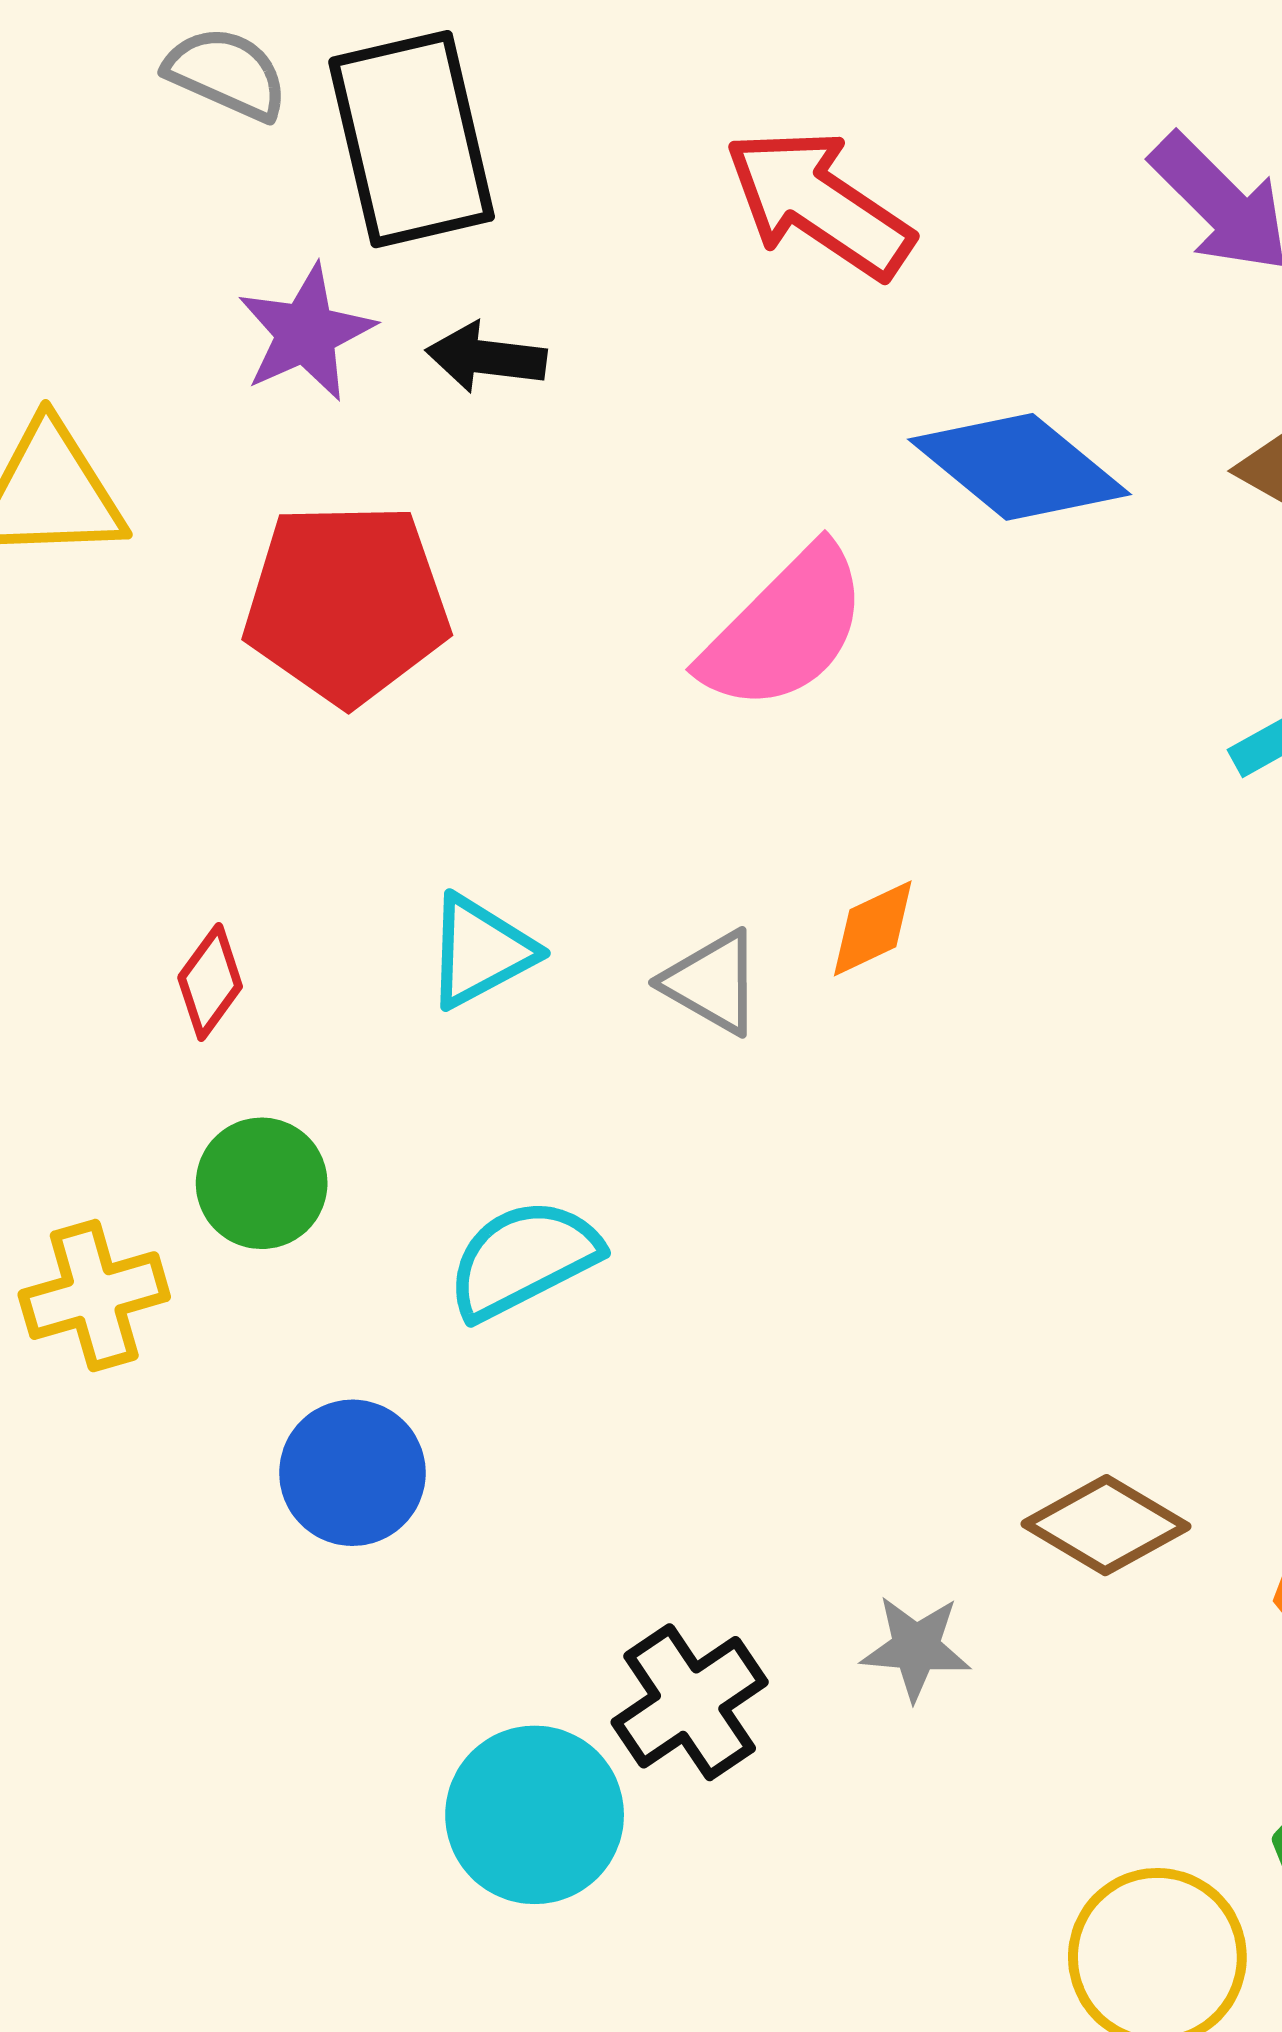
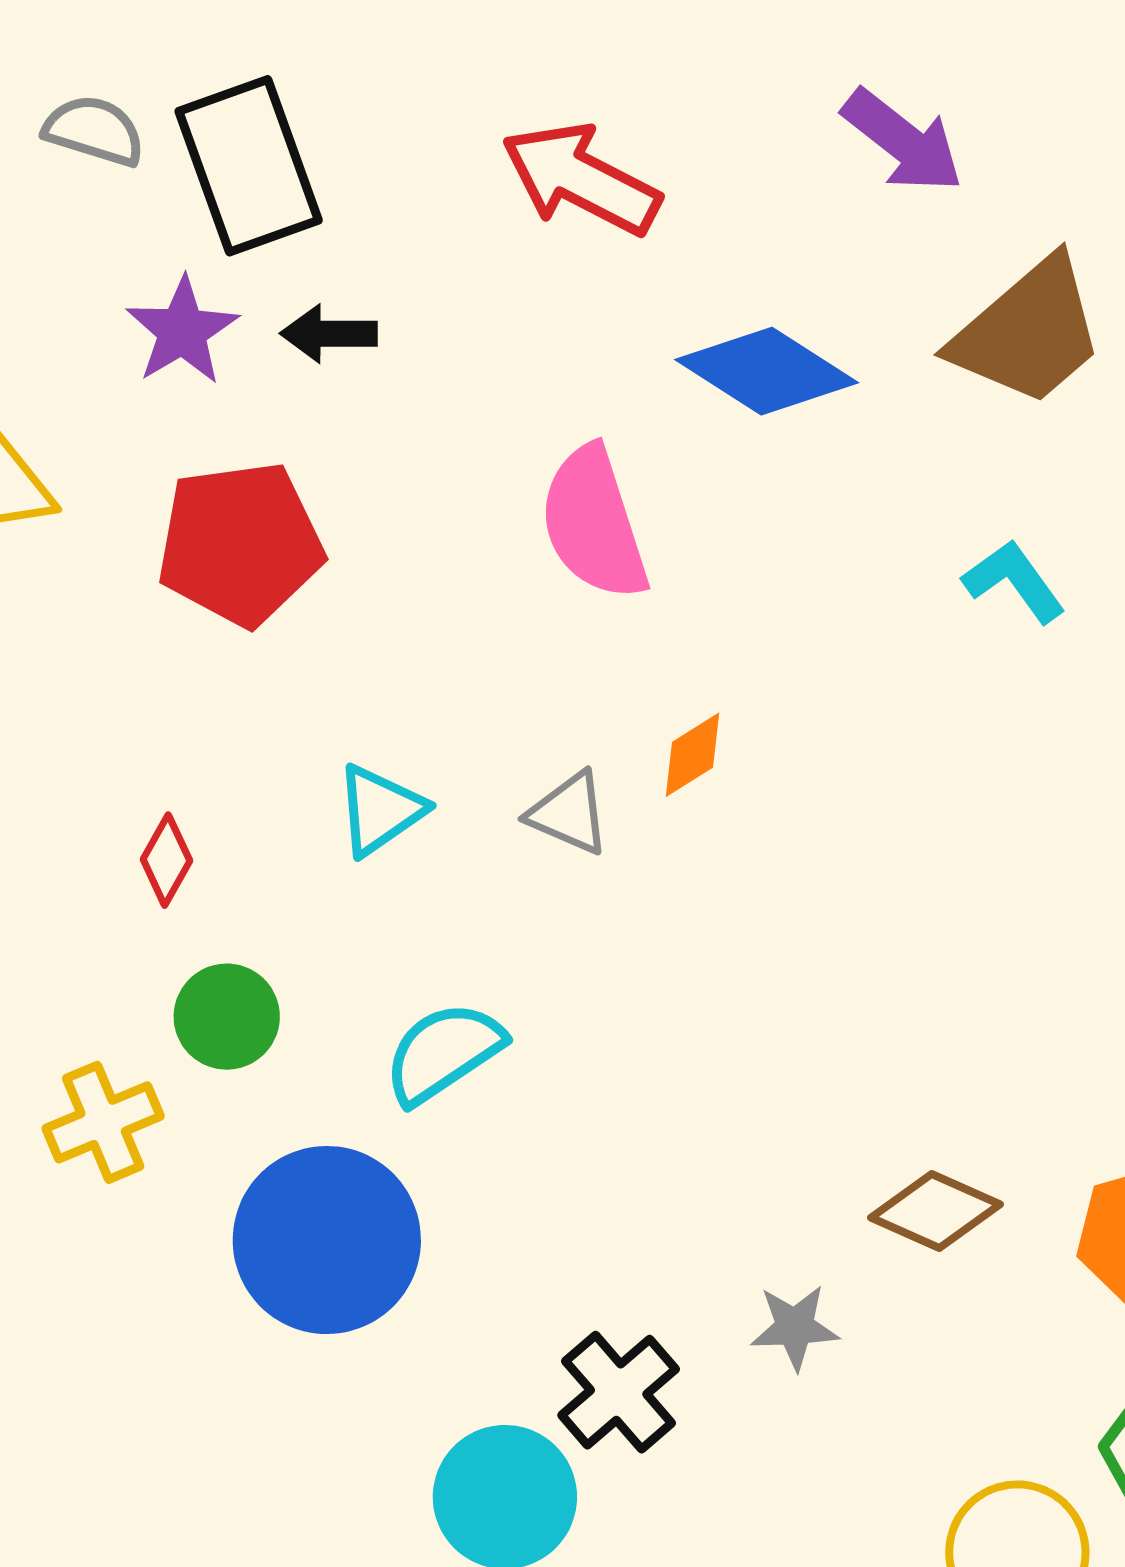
pink semicircle: (785, 629) -> (594, 523), turned 124
blue circle: (352, 1473) -> (327, 1240), size x1.6

